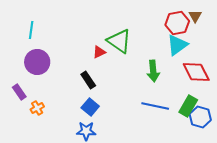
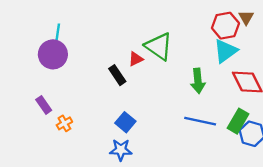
purple circle: (37, 62) -> (53, 54), moved
black rectangle: (88, 80) -> (117, 75), moved

